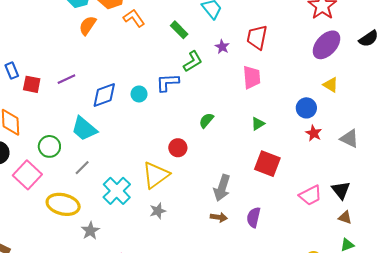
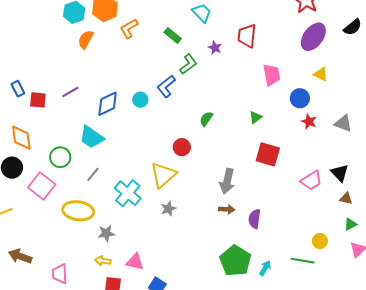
orange L-shape: (134, 18) -> (129, 28), turned -80
pink trapezoid: (252, 77) -> (272, 75), moved
blue L-shape: (167, 82) -> (166, 86), turned -30
purple semicircle: (254, 217) -> (255, 219), moved
gray star: (90, 231) -> (106, 233), turned 30

